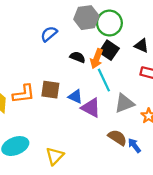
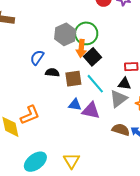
black triangle: (141, 46) -> (124, 84), moved
black square: (109, 50) -> (92, 57), turned 30
black semicircle: (77, 57) -> (52, 72), moved
orange arrow: (97, 59) -> (81, 48), moved
brown square: (50, 90) -> (73, 79), moved

